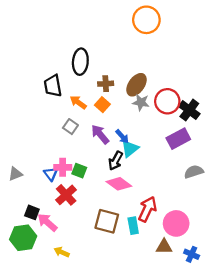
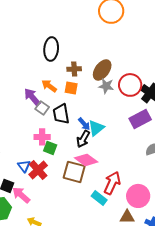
black trapezoid: (53, 86) -> (61, 114), moved
orange square: (102, 105) -> (71, 88), turned -32
purple arrow: (100, 134) -> (32, 97), moved
blue arrow: (122, 136) -> (84, 124), moved
pink cross: (63, 167) -> (42, 137), moved
blue triangle: (51, 174) -> (24, 166), moved
brown square: (107, 221) -> (74, 172), moved
cyan rectangle: (133, 226) -> (99, 198), turned -42

